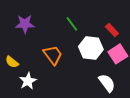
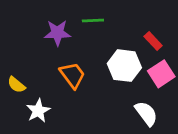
purple star: (25, 24) -> (57, 33), moved
green line: (72, 24) -> (93, 21), moved, turned -56

